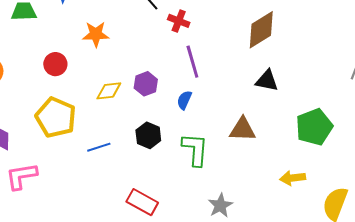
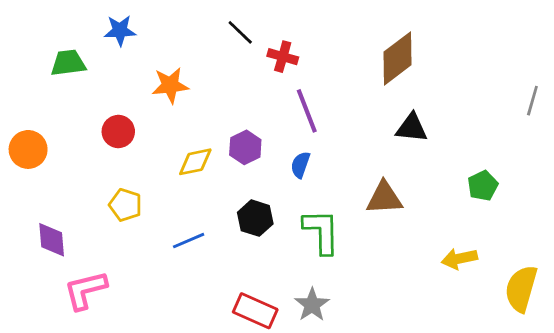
yellow pentagon: (56, 117) -> (125, 205), size x0.6
green pentagon: (314, 127) -> (483, 186), size x0.6
gray star: (220, 205) -> (312, 305), moved

